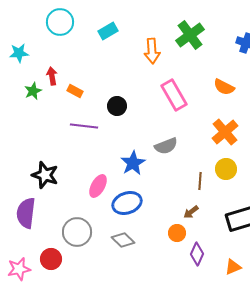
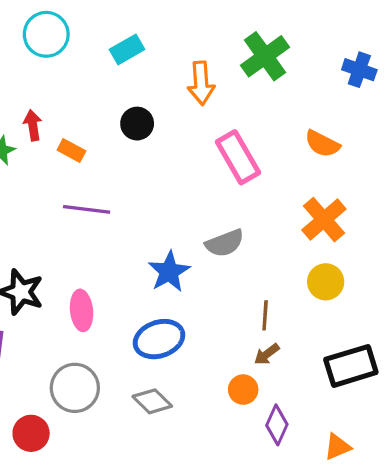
black circle: (117, 106) -> (137, 124), moved
brown line: (200, 181) -> (265, 315), moved
pink ellipse: (98, 186) -> (82, 310), moved, turned -35

